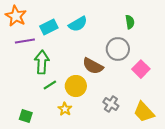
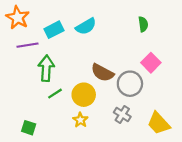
gray circle: (118, 49) -> (130, 84), moved
pink square: (141, 69) -> (151, 63), moved
yellow star: (65, 109) -> (80, 120), moved

